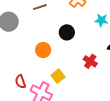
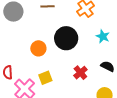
black circle: (67, 32) -> (66, 38), size x1.5

